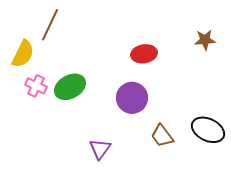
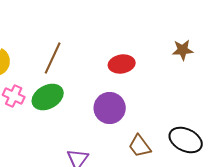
brown line: (50, 25) -> (53, 58), moved

